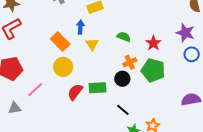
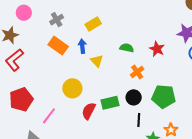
orange rectangle: (60, 42) -> (58, 46), moved
green pentagon: (153, 70) -> (164, 96), moved
black circle: (122, 79) -> (134, 97), moved
black line: (123, 110) -> (139, 120), turned 64

